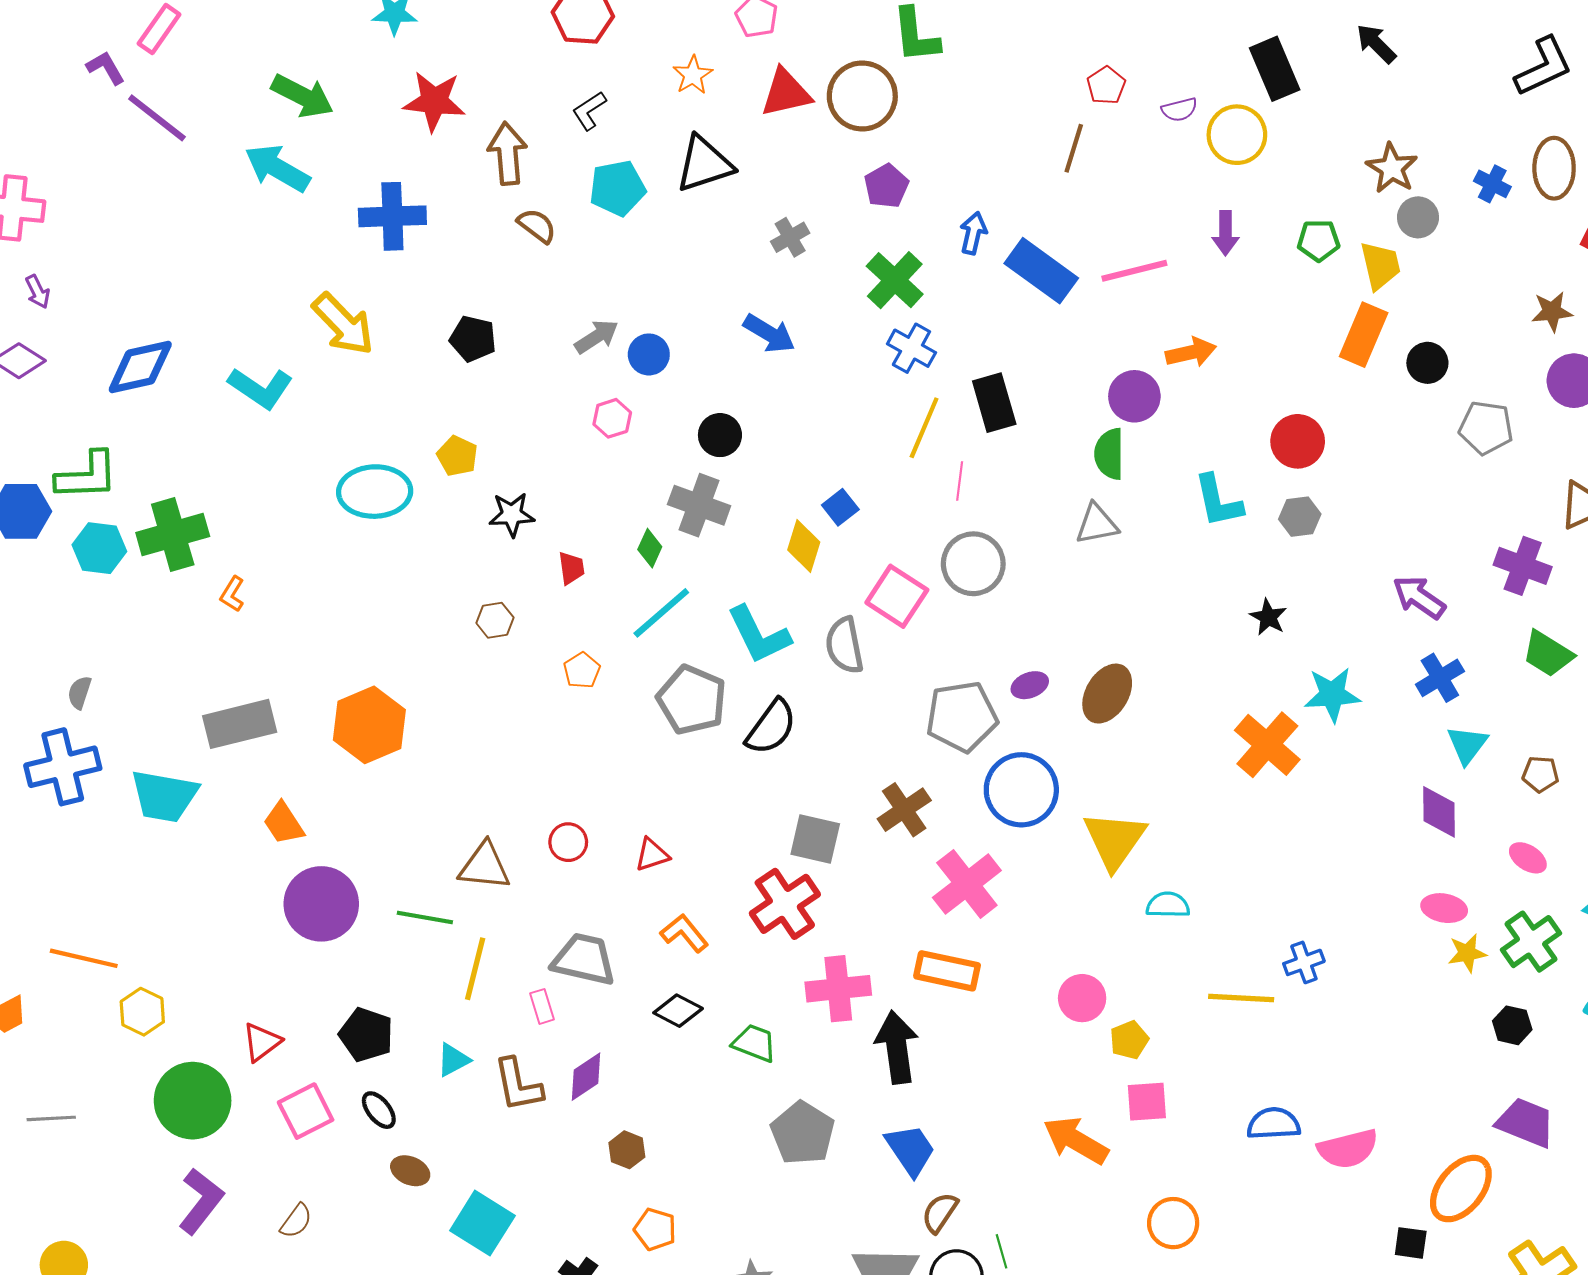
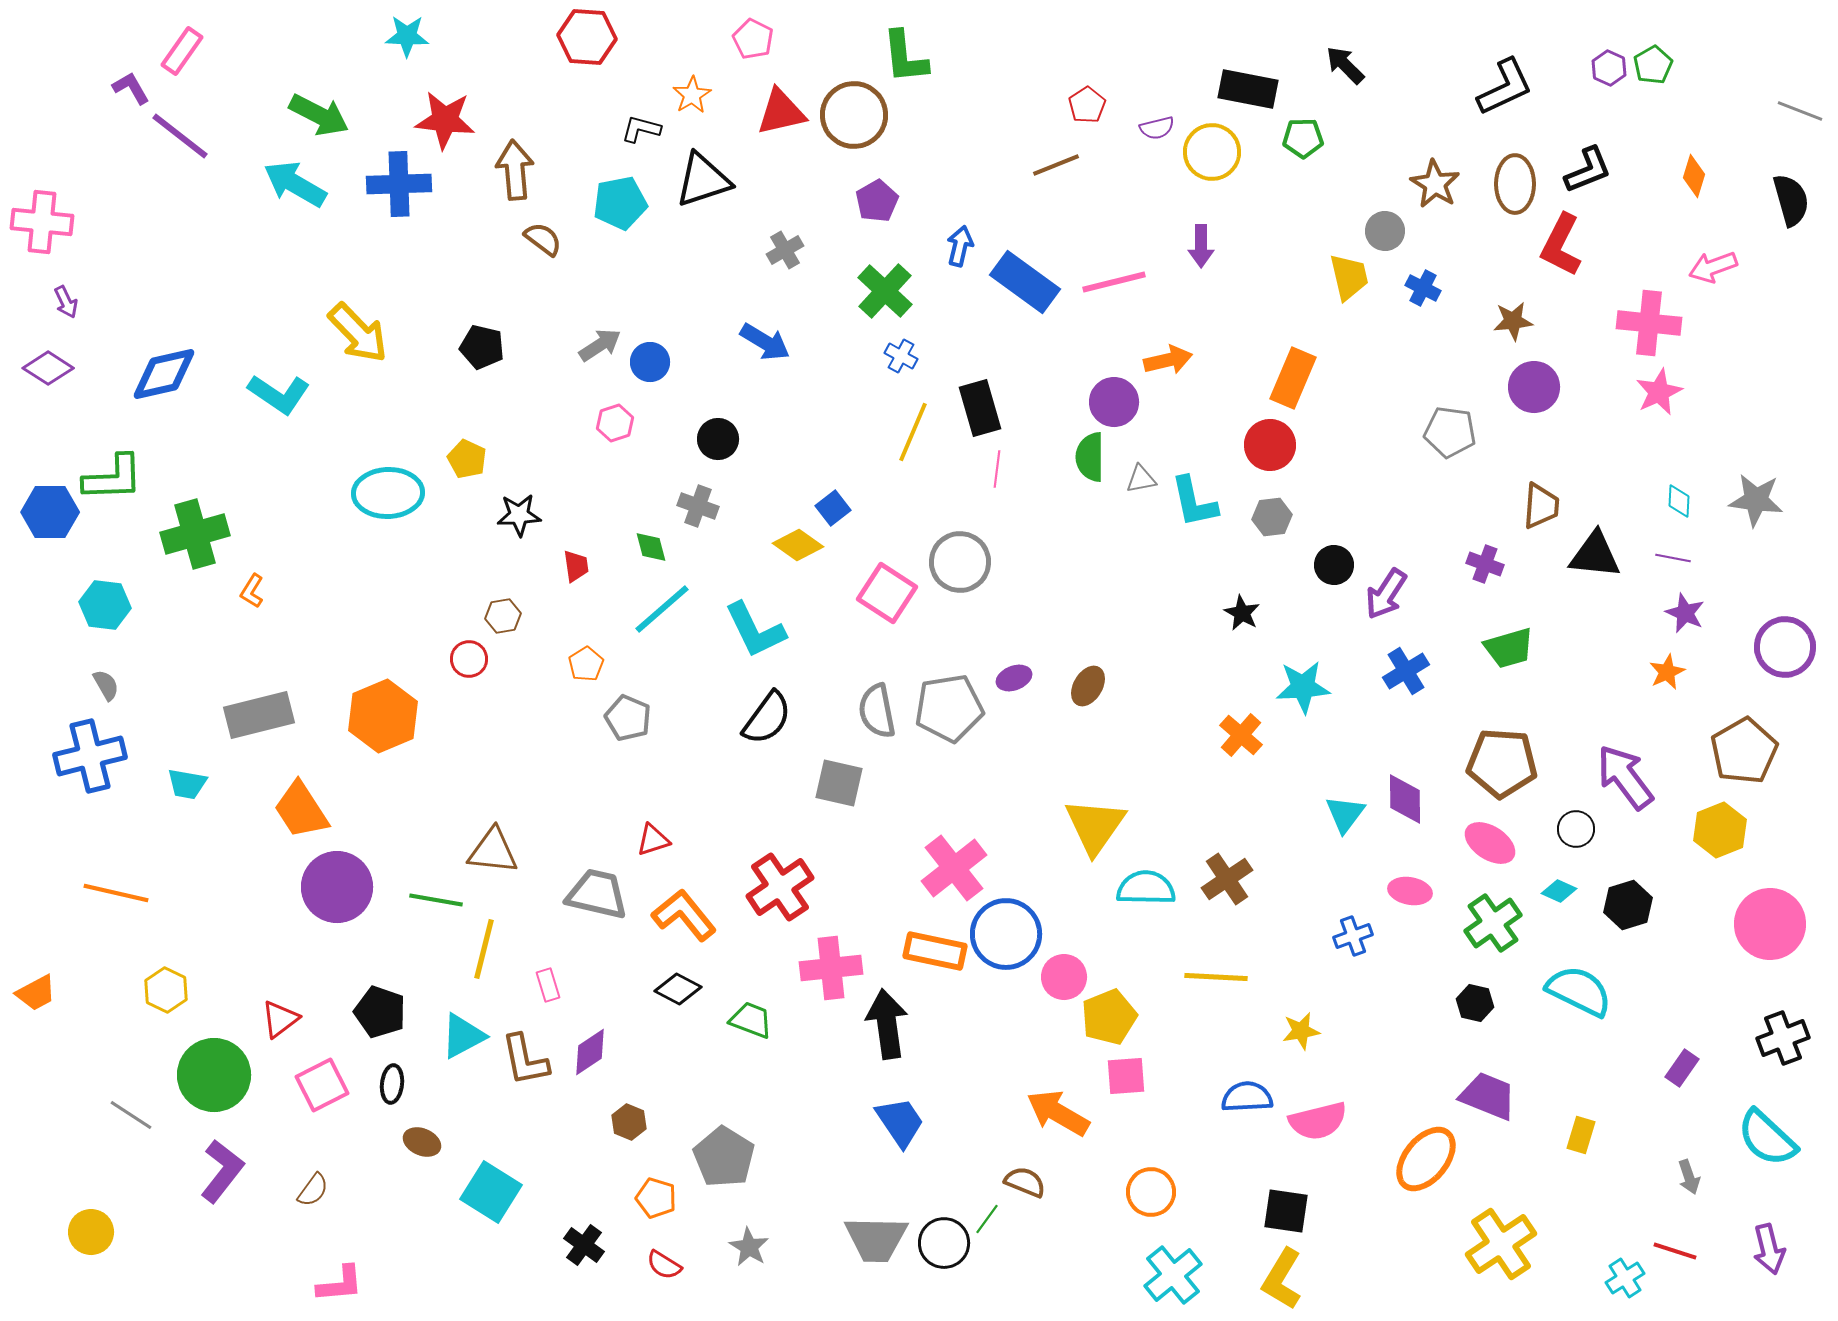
black rectangle: (1275, 69) -> (1248, 89), turned -56
black L-shape: (589, 111) -> (641, 129), moved, turned 48
brown line: (1074, 148) -> (1056, 165), turned 51
brown star: (1392, 168) -> (1435, 184), moved
blue cross: (1492, 184) -> (1423, 288), moved
blue cross: (392, 216) -> (399, 184), moved
green pentagon: (1319, 240) -> (1303, 138), moved
orange rectangle: (1364, 335) -> (1293, 378), moved
blue cross: (911, 348) -> (901, 356), size x0.7
black circle: (1427, 363) -> (1334, 565), moved
pink line: (960, 481) -> (997, 469), moved
gray cross: (699, 505) -> (698, 506), size x0.7
gray triangle: (1097, 524) -> (1141, 479), moved, size x0.7
yellow diamond: (804, 546) -> (798, 545), turned -72
cyan hexagon: (99, 548) -> (105, 605), moved
green diamond: (650, 548) -> (651, 547), turned -39
purple cross: (1523, 566) -> (1485, 564), size x0.7
purple arrow: (1419, 597) -> (1386, 594), turned -92
gray semicircle: (845, 645) -> (877, 711), moved
green trapezoid: (1548, 654) -> (1509, 648), turned -48
gray semicircle: (80, 692) -> (106, 685), turned 132
brown ellipse: (1107, 694) -> (1088, 686), size x0.7
gray pentagon: (692, 700) -> (628, 718), moved, size x0.7
orange cross: (1267, 745) -> (1241, 735), size x0.7
cyan triangle: (1467, 745) -> (1345, 814), moved
brown pentagon: (1540, 774) -> (1502, 763), size x2.0
blue circle: (1021, 790) -> (1006, 934), moved
cyan trapezoid: (164, 796) -> (187, 784), size x0.6
brown cross: (904, 810) -> (1227, 879), moved
orange trapezoid: (284, 823) -> (301, 810), size x1.4
gray square: (815, 839) -> (839, 783), moved
red circle: (568, 842) -> (469, 659), moved
pink ellipse: (1528, 858) -> (1490, 843), size x1.4
cyan semicircle: (1168, 905) -> (1146, 888), size x1.4
orange L-shape: (684, 933) -> (684, 915), size x1.4
yellow star: (1467, 953) -> (1301, 1031), moved
orange line: (84, 958) -> (116, 893), moved
gray trapezoid: (584, 959) -> (597, 894), moved
blue cross: (1304, 962) -> (1353, 936), moved
yellow pentagon: (1129, 1040) -> (1109, 1017), size x1.5
cyan triangle: (453, 1060) -> (463, 1036), size x1.4
black ellipse: (379, 1110) -> (392, 1084), turned 45
gray line: (51, 1118) -> (131, 1115), moved, turned 36
gray pentagon: (803, 1133) -> (724, 1157), moved
brown semicircle: (940, 1213) -> (1025, 1182), moved, turned 78
black square: (1411, 1243) -> (1286, 1211), moved, size x1.4
green line: (1001, 1251) -> (987, 1219), turned 52

